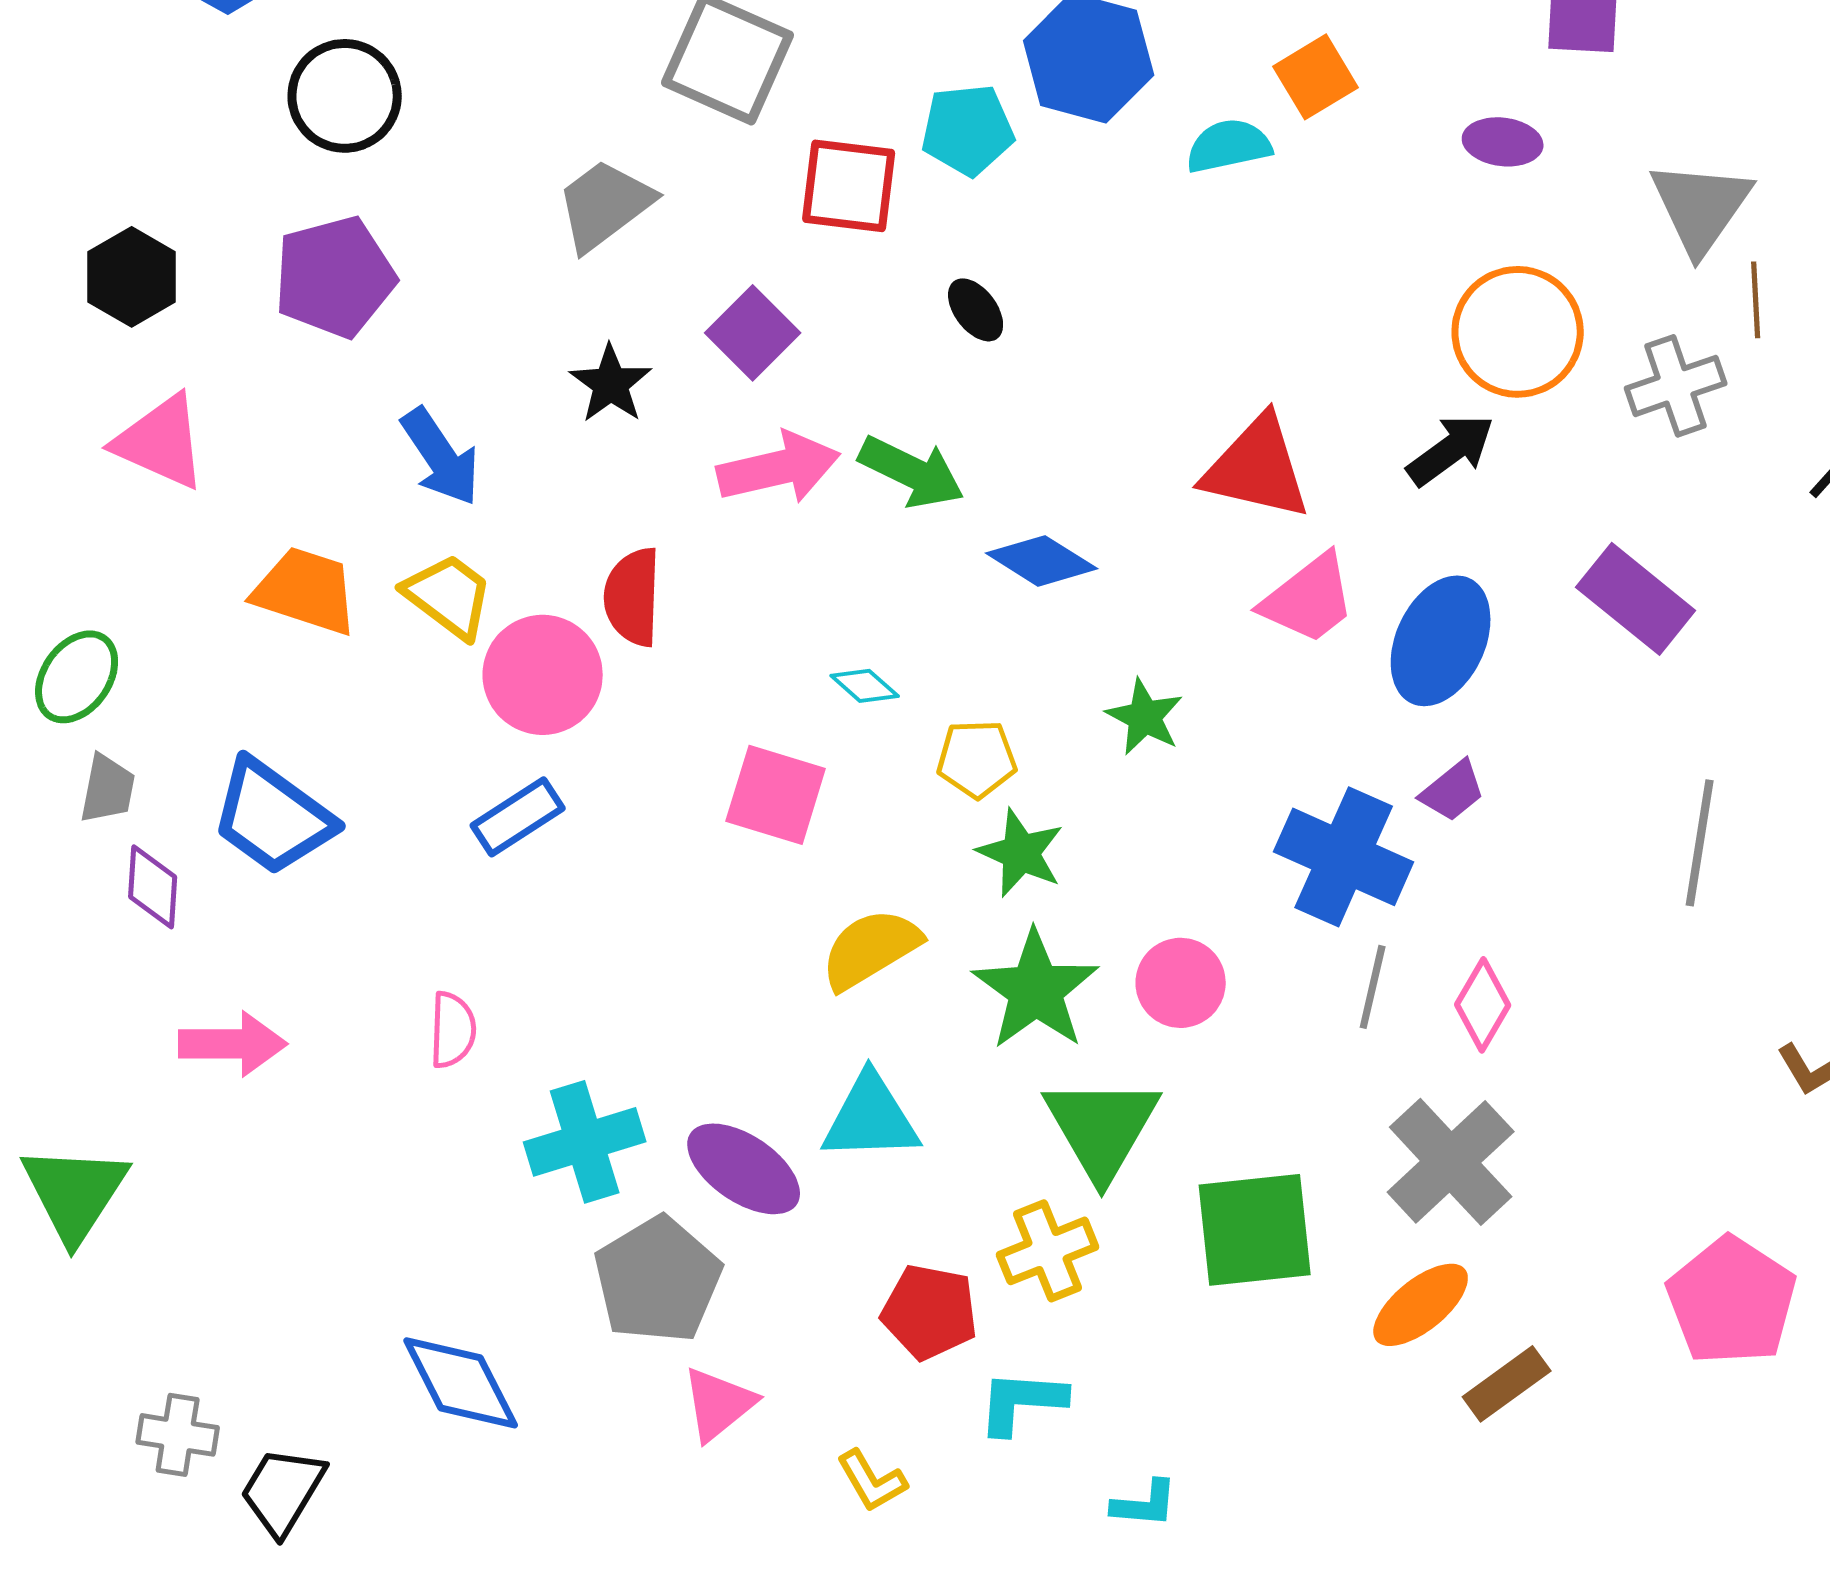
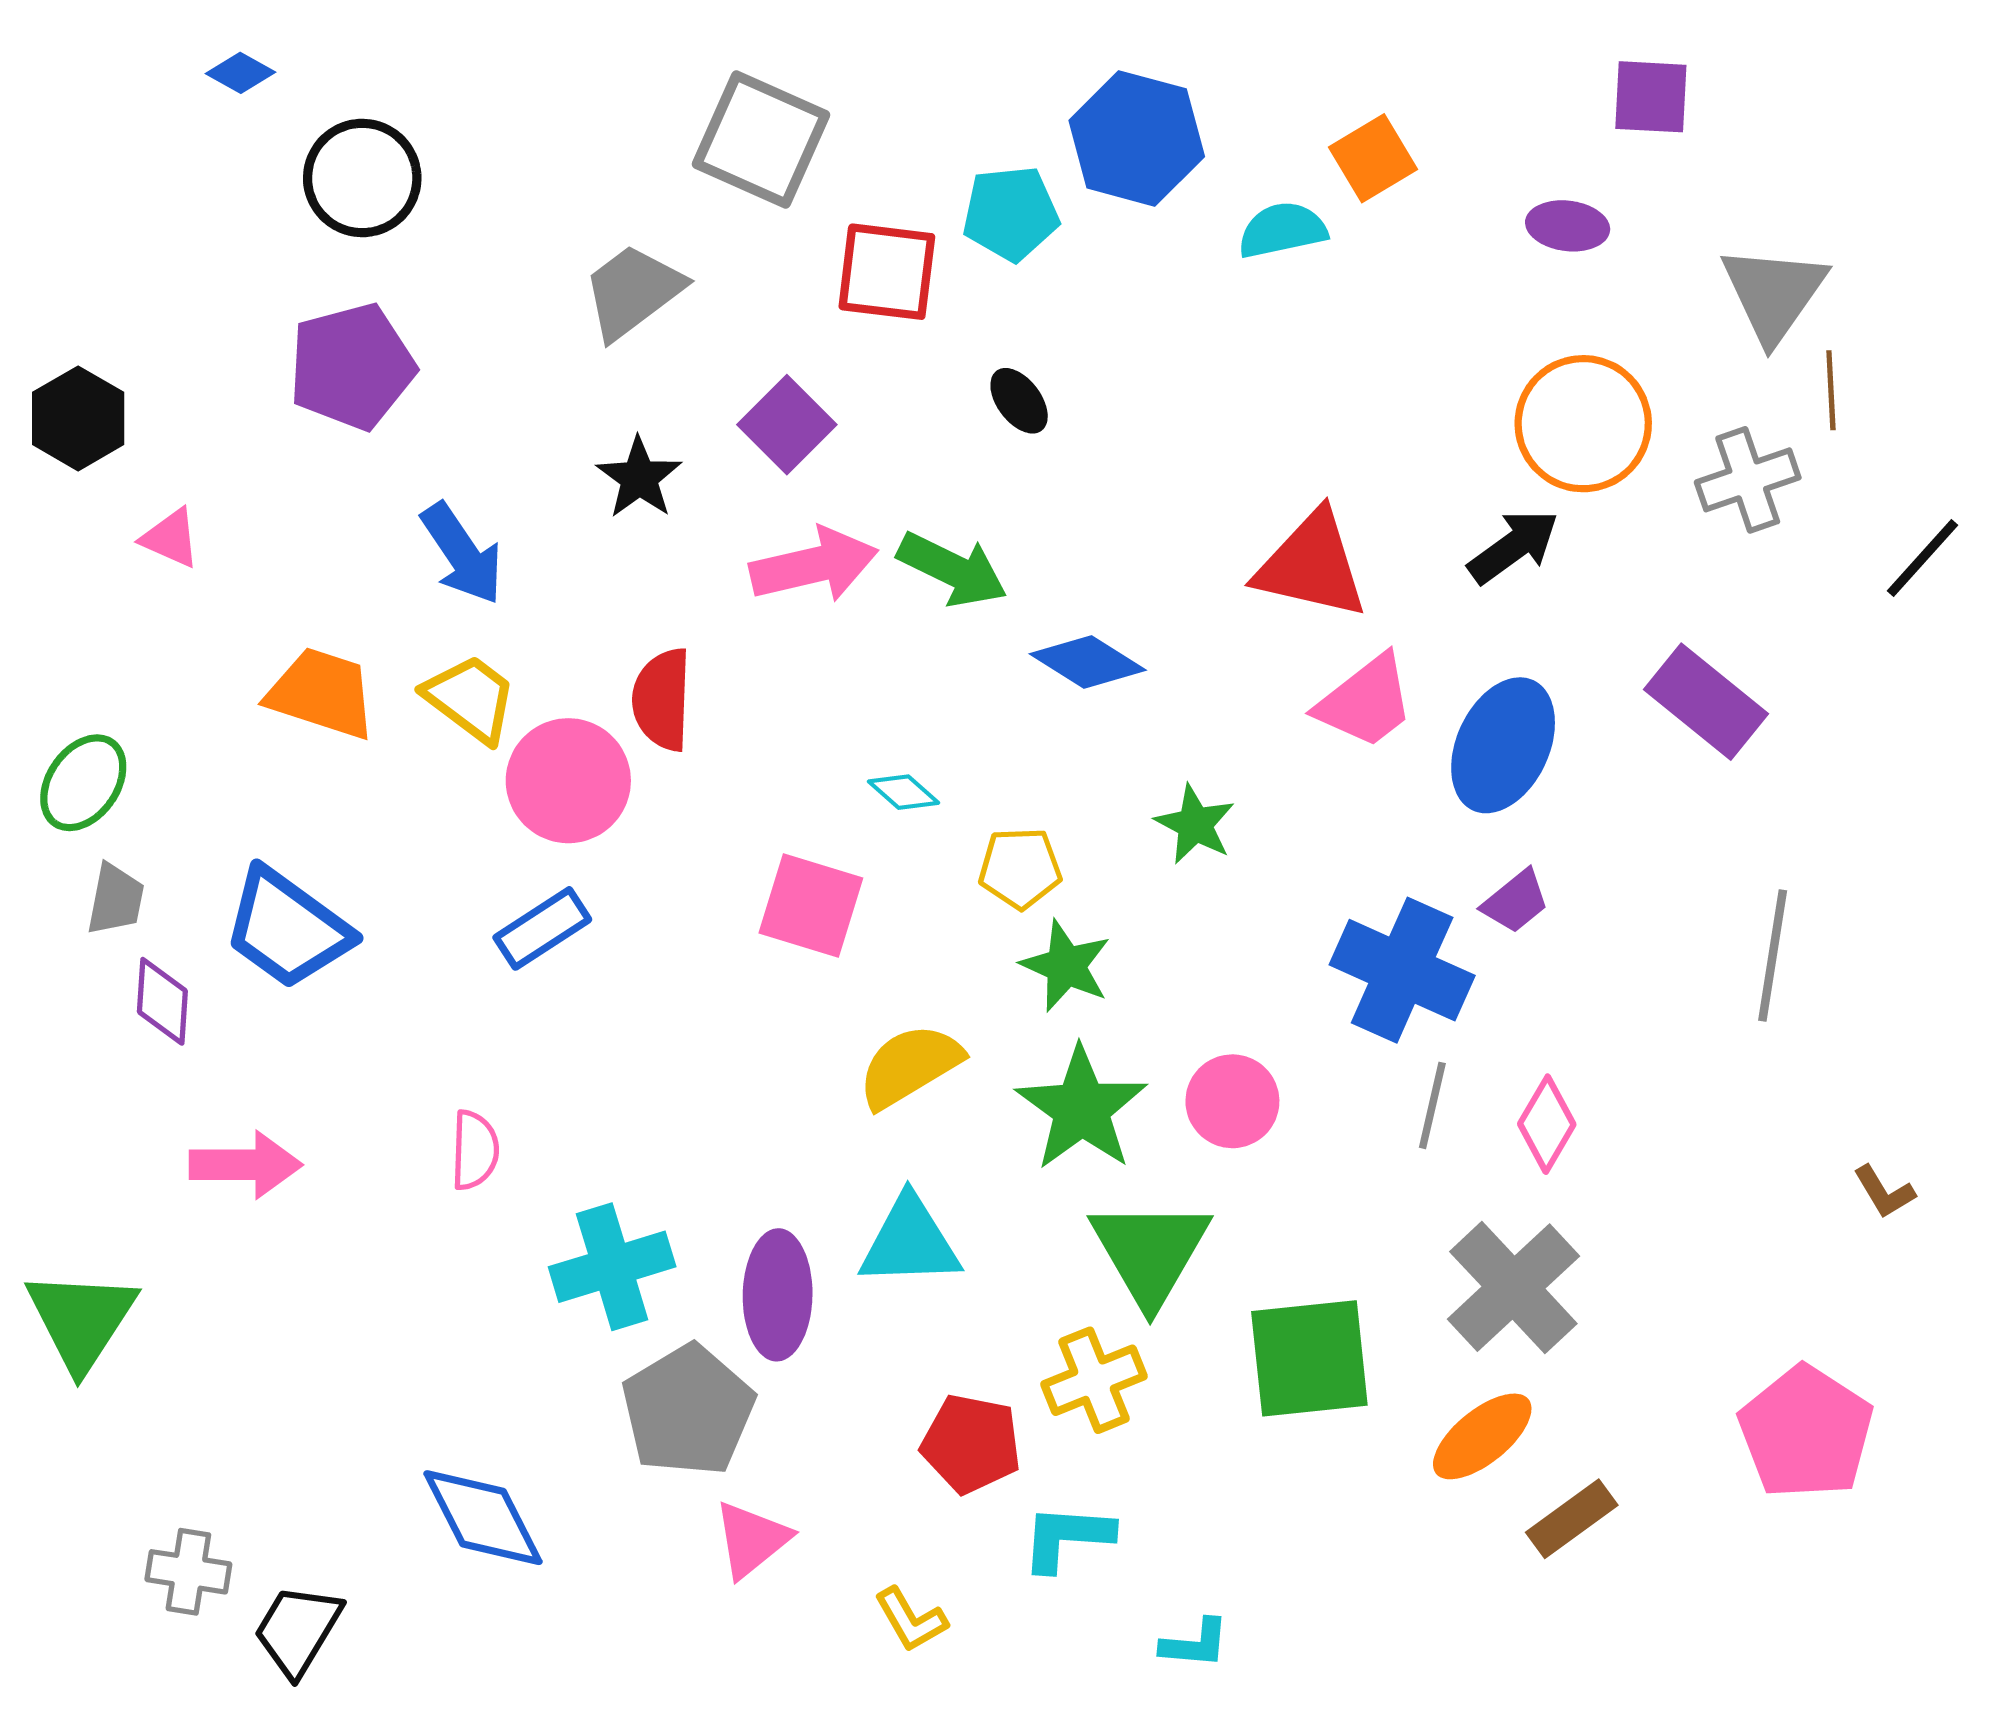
black hexagon: (132, 277) -> (78, 418), moved
pink triangle: (161, 442) -> (171, 538), size x0.6
purple ellipse: (744, 1169) -> (778, 1295), turned 57

